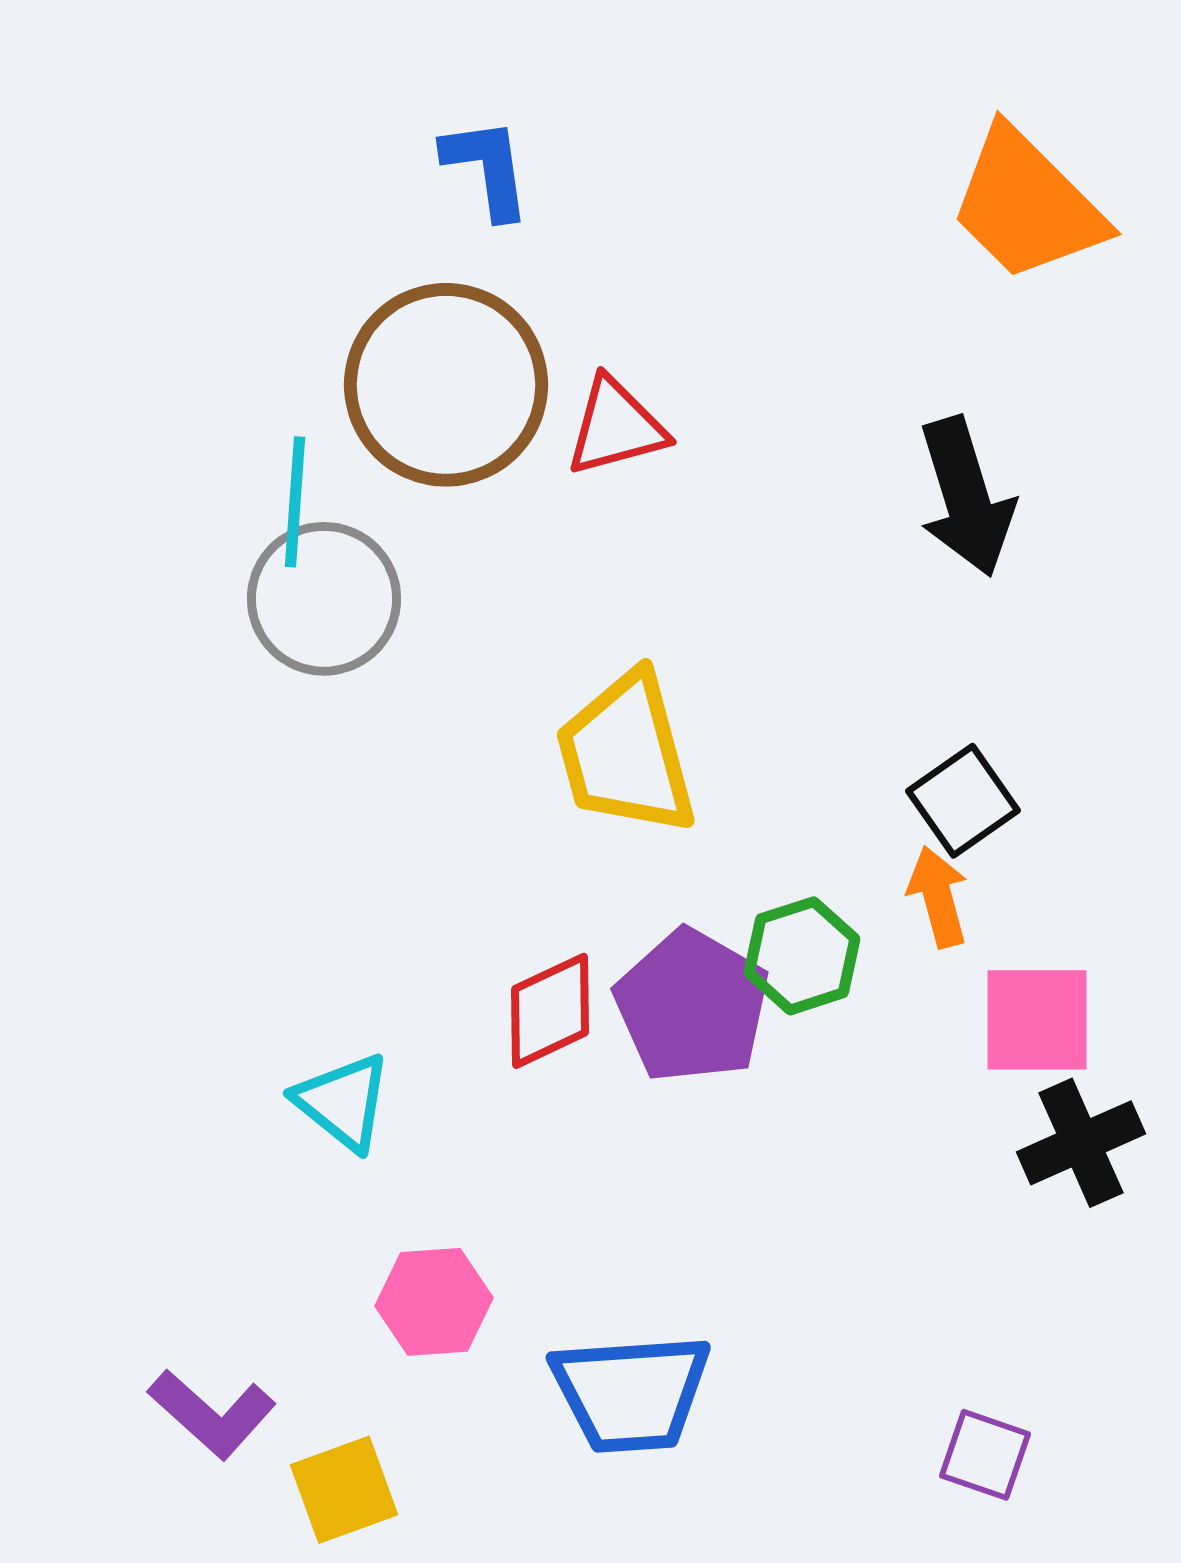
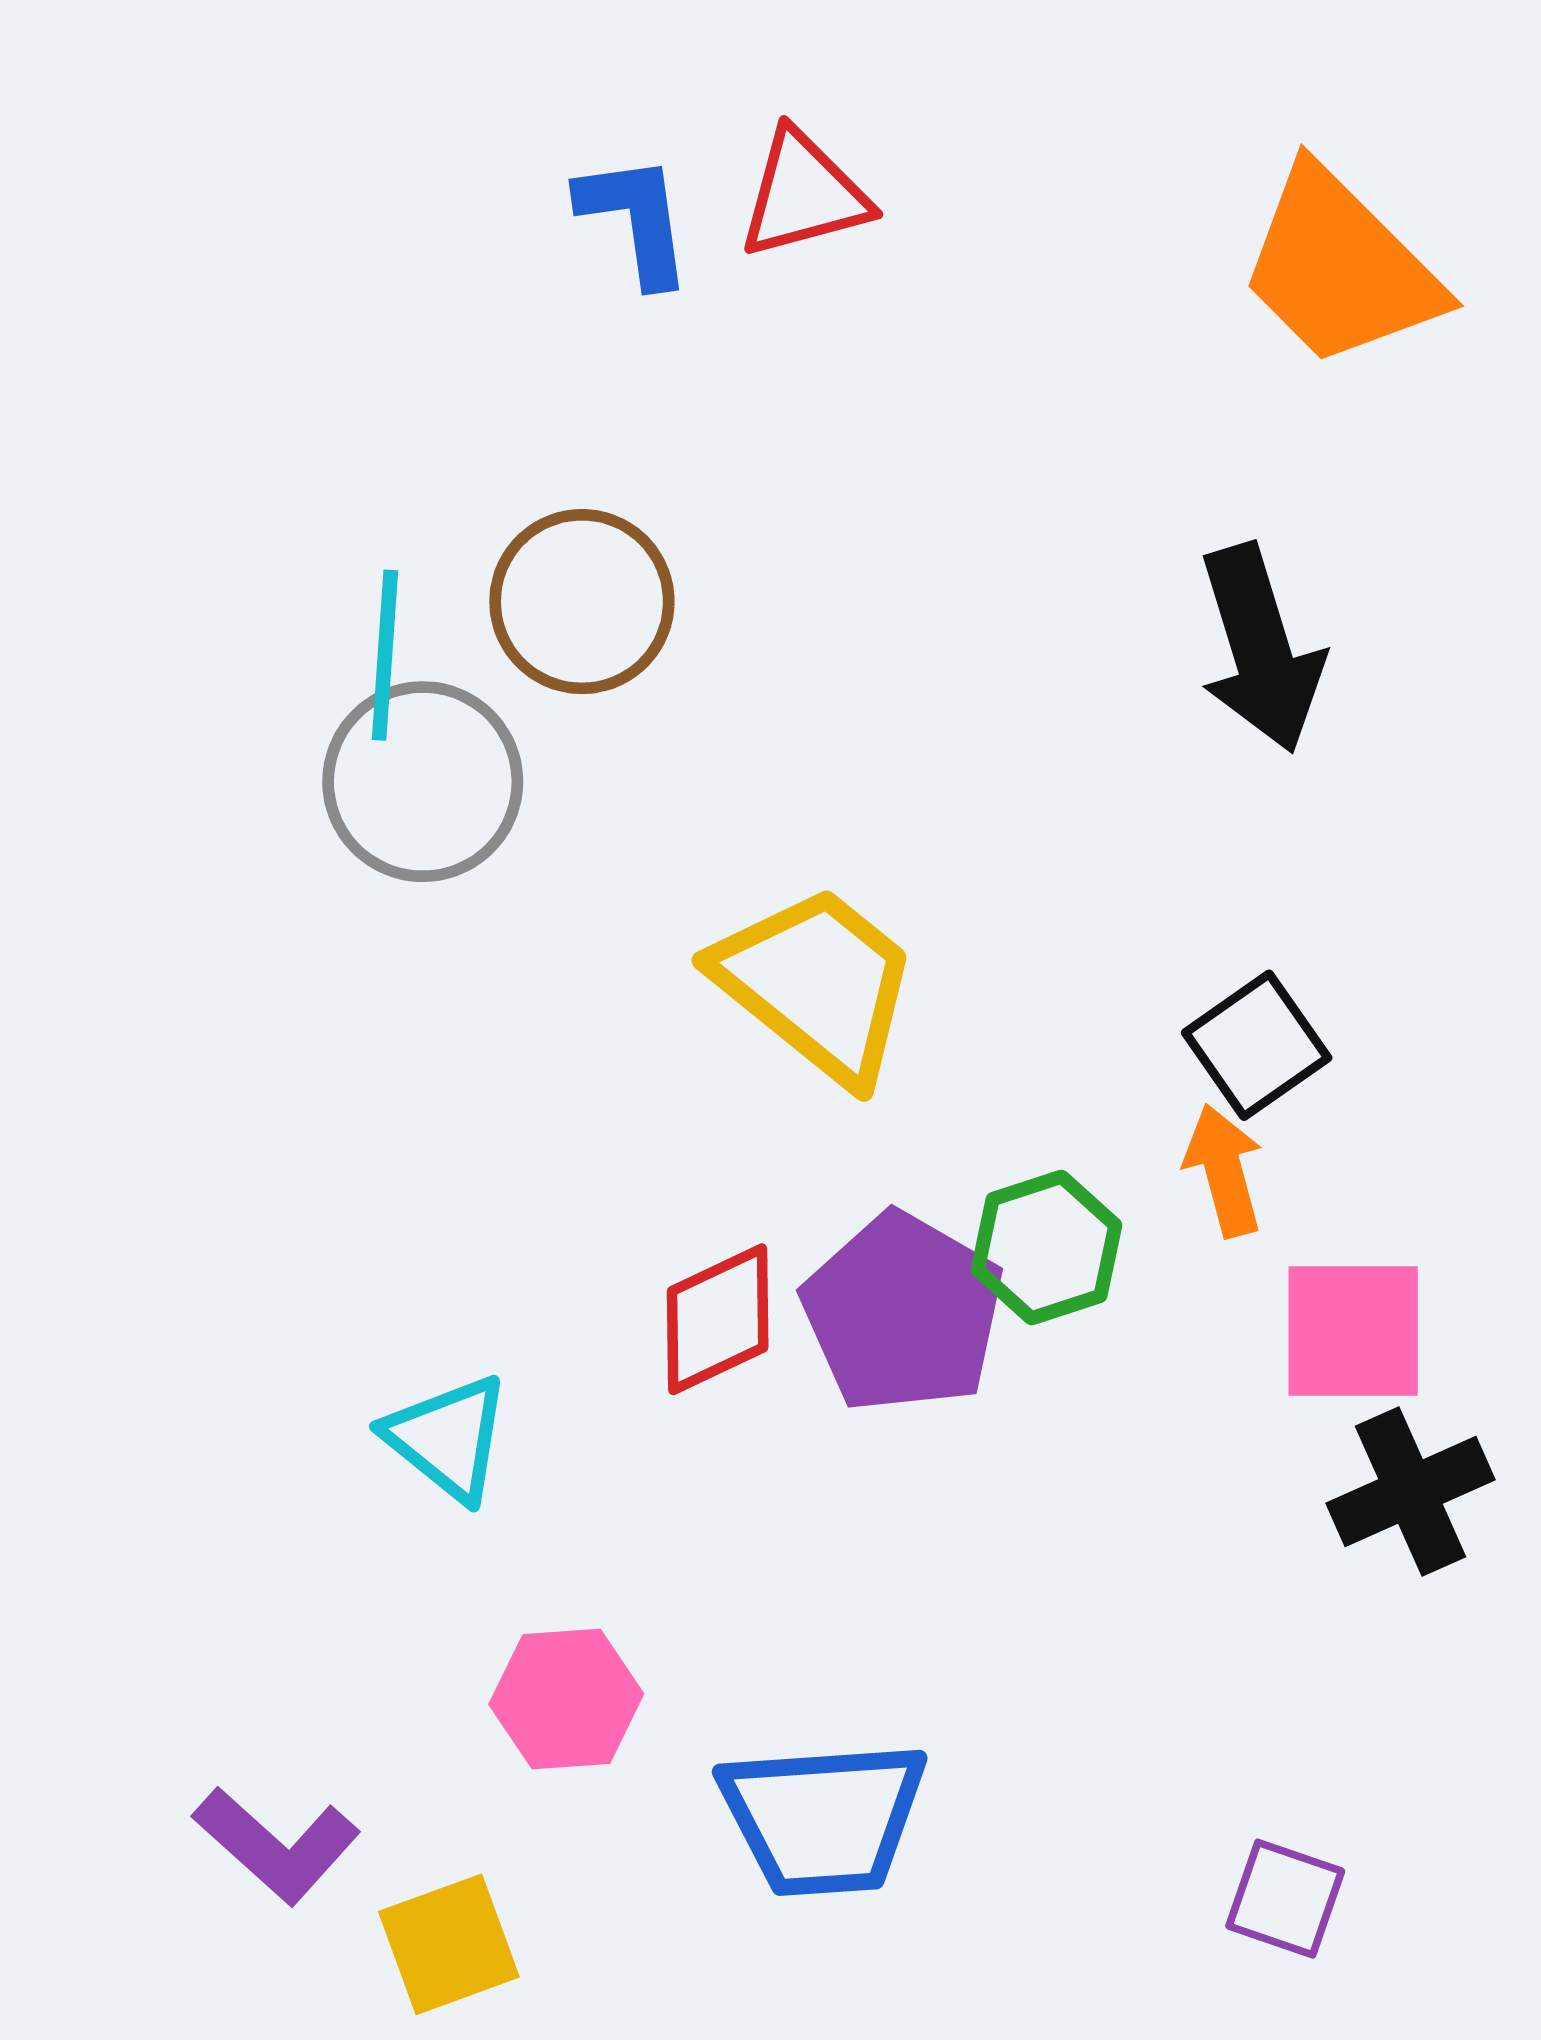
brown circle: (446, 385) -> (582, 602), moved, size x0.7
red triangle: (616, 427) -> (804, 194), moved
yellow trapezoid: (626, 754) -> (817, 984), turned 144

